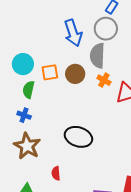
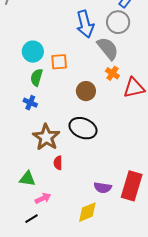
gray semicircle: (97, 56) -> (108, 48), turned 135
brown circle: (75, 74) -> (86, 91), moved
brown star: (27, 146) -> (46, 137), moved

